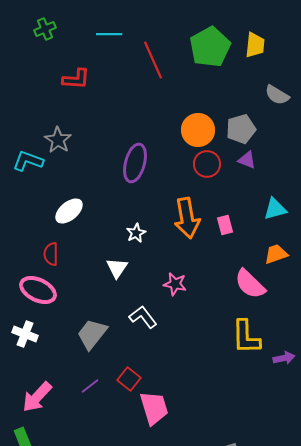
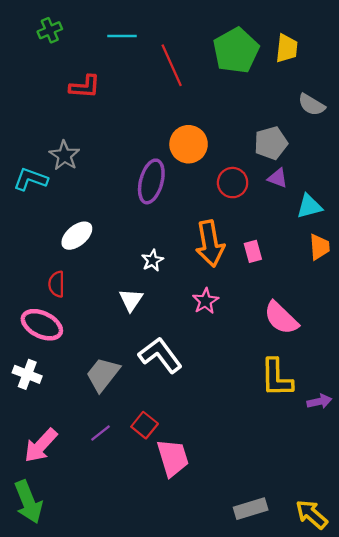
orange circle: (198, 130) -> (189, 144), moved
cyan triangle: (275, 209) -> (309, 206), moved
orange trapezoid: (276, 254) -> (319, 247), moved, turned 105
pink star: (175, 284) -> (205, 301), moved, turned 30
white L-shape: (143, 317) -> (160, 355), size x1.4

